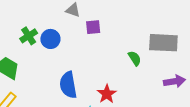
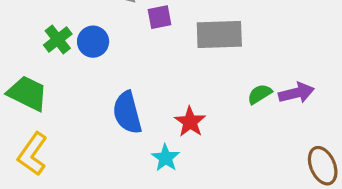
gray rectangle: (163, 43) -> (219, 34), moved
green semicircle: (135, 58) -> (260, 94), moved, turned -84

